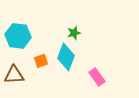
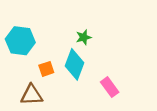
brown triangle: (14, 75) -> (32, 95), moved

